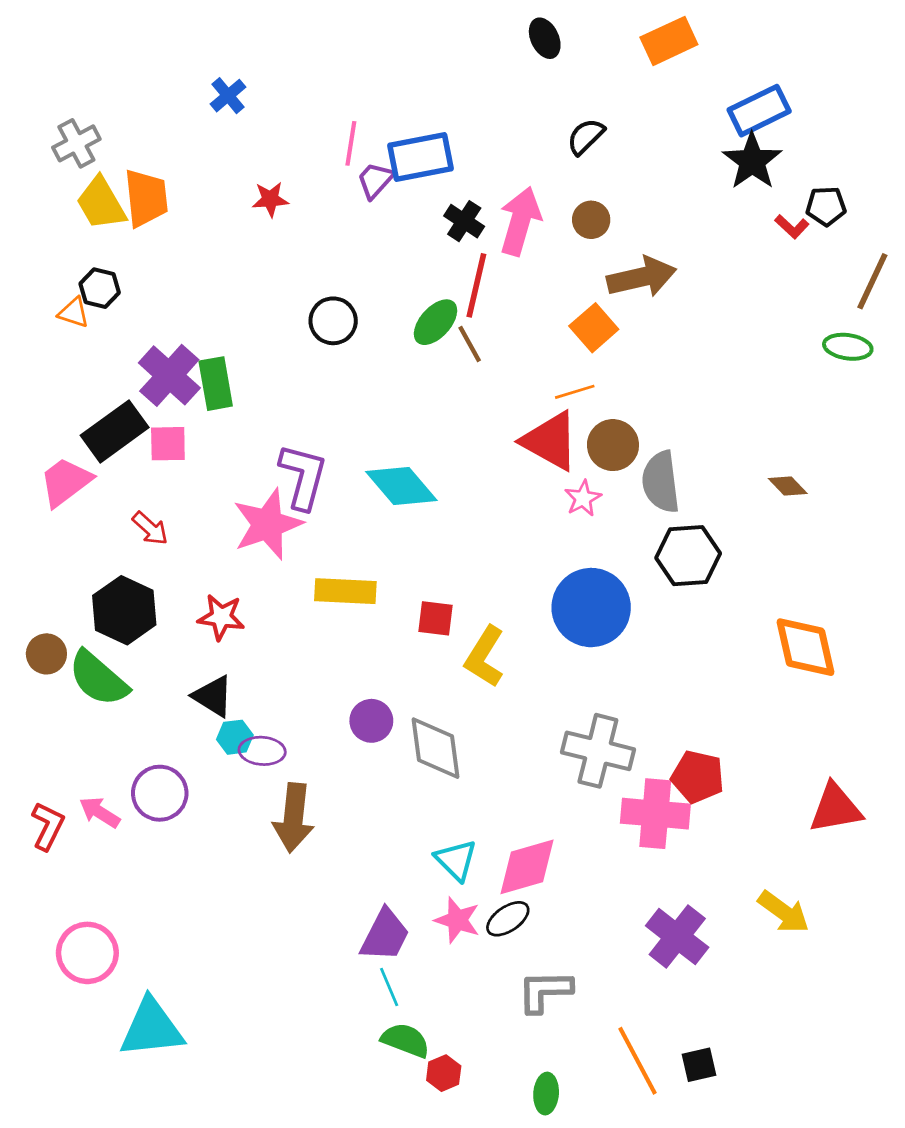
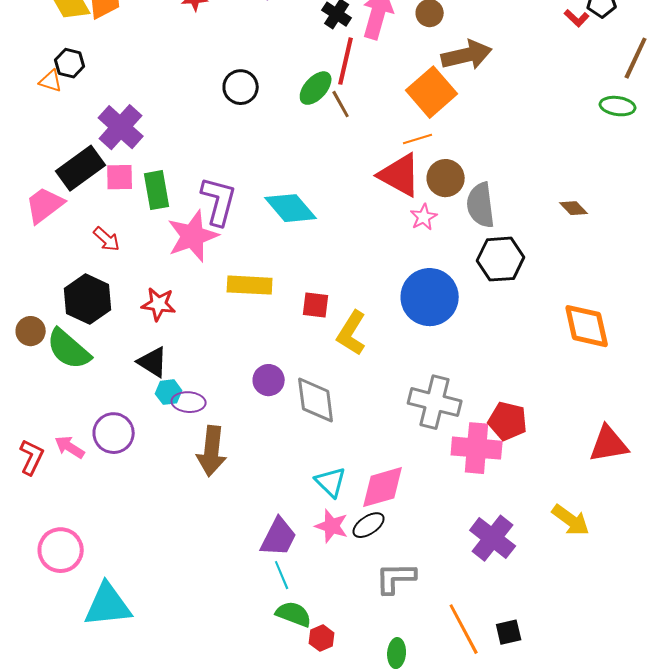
orange square: (594, 328) -> (432, 92), size x1.4
green rectangle: (216, 384) -> (157, 190), moved

